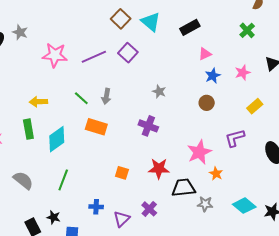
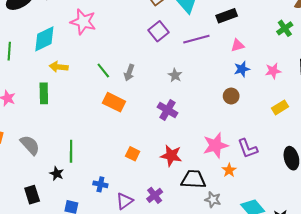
purple line: (94, 57) -> (196, 39), moved
gray star: (159, 91) -> (175, 75), moved
purple L-shape: (235, 138) -> (248, 148), moved, turned -105
cyan diamond: (57, 139) -> (44, 39), moved
green line: (63, 180) -> (71, 151), turned -30
black star: (53, 217) -> (57, 174), moved

